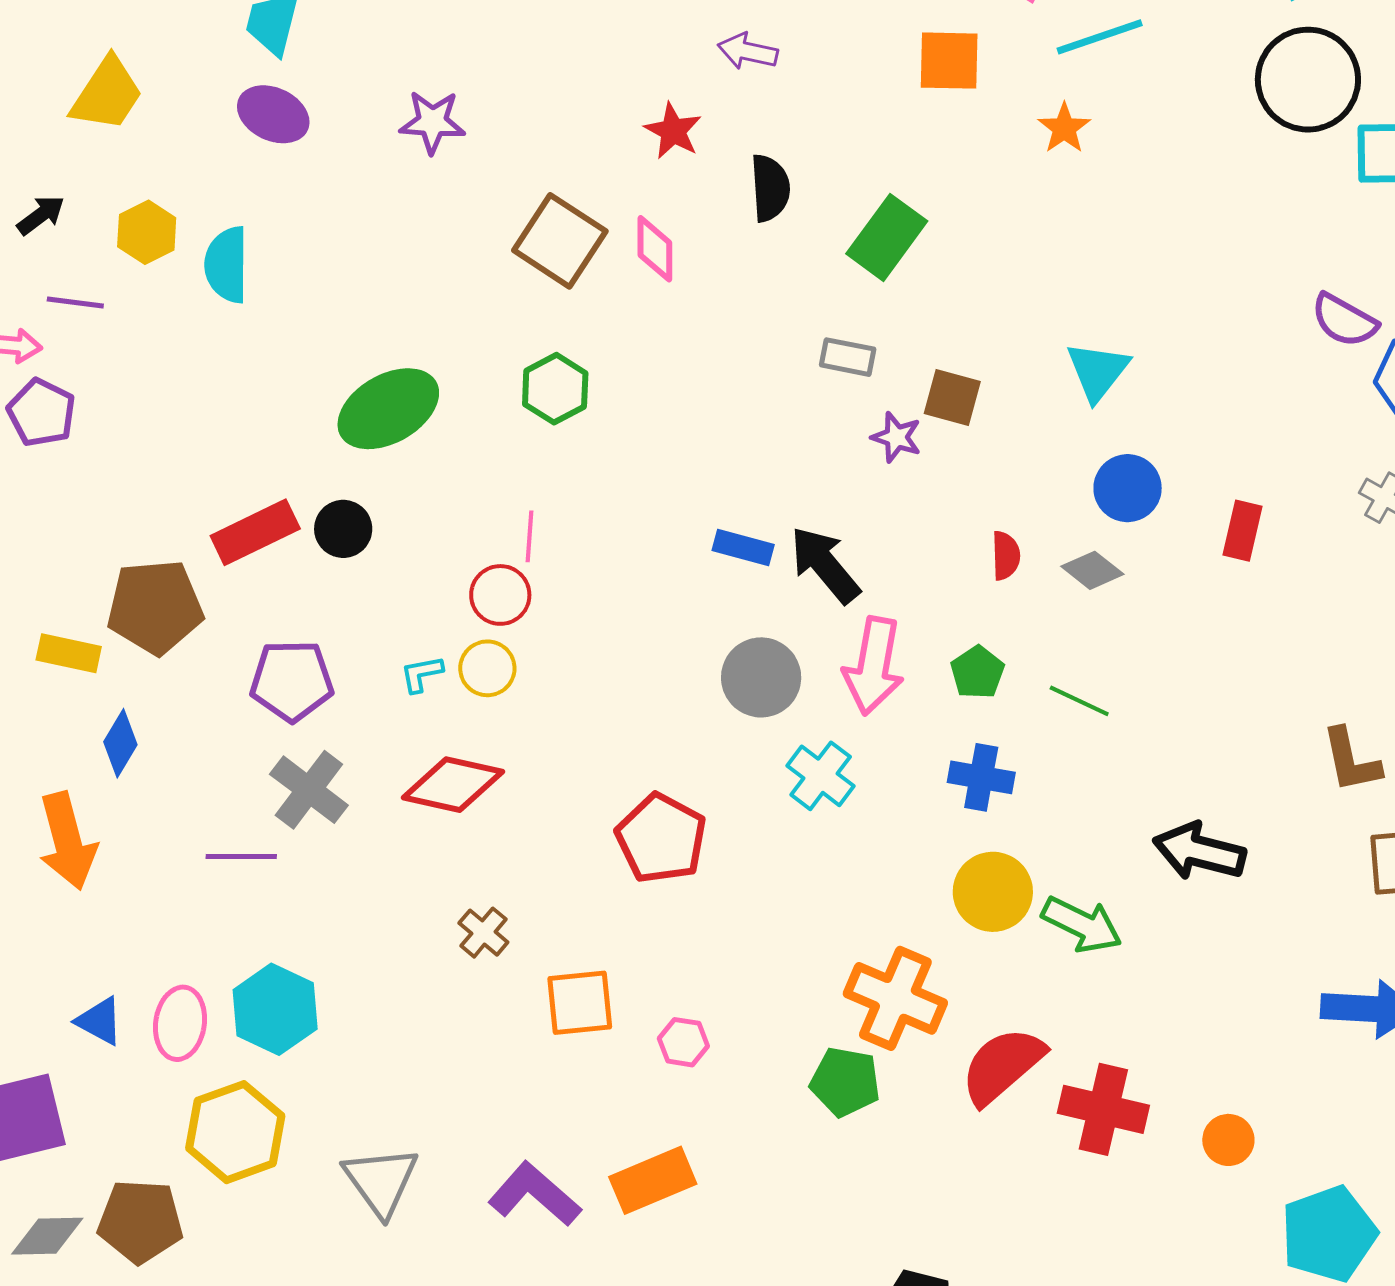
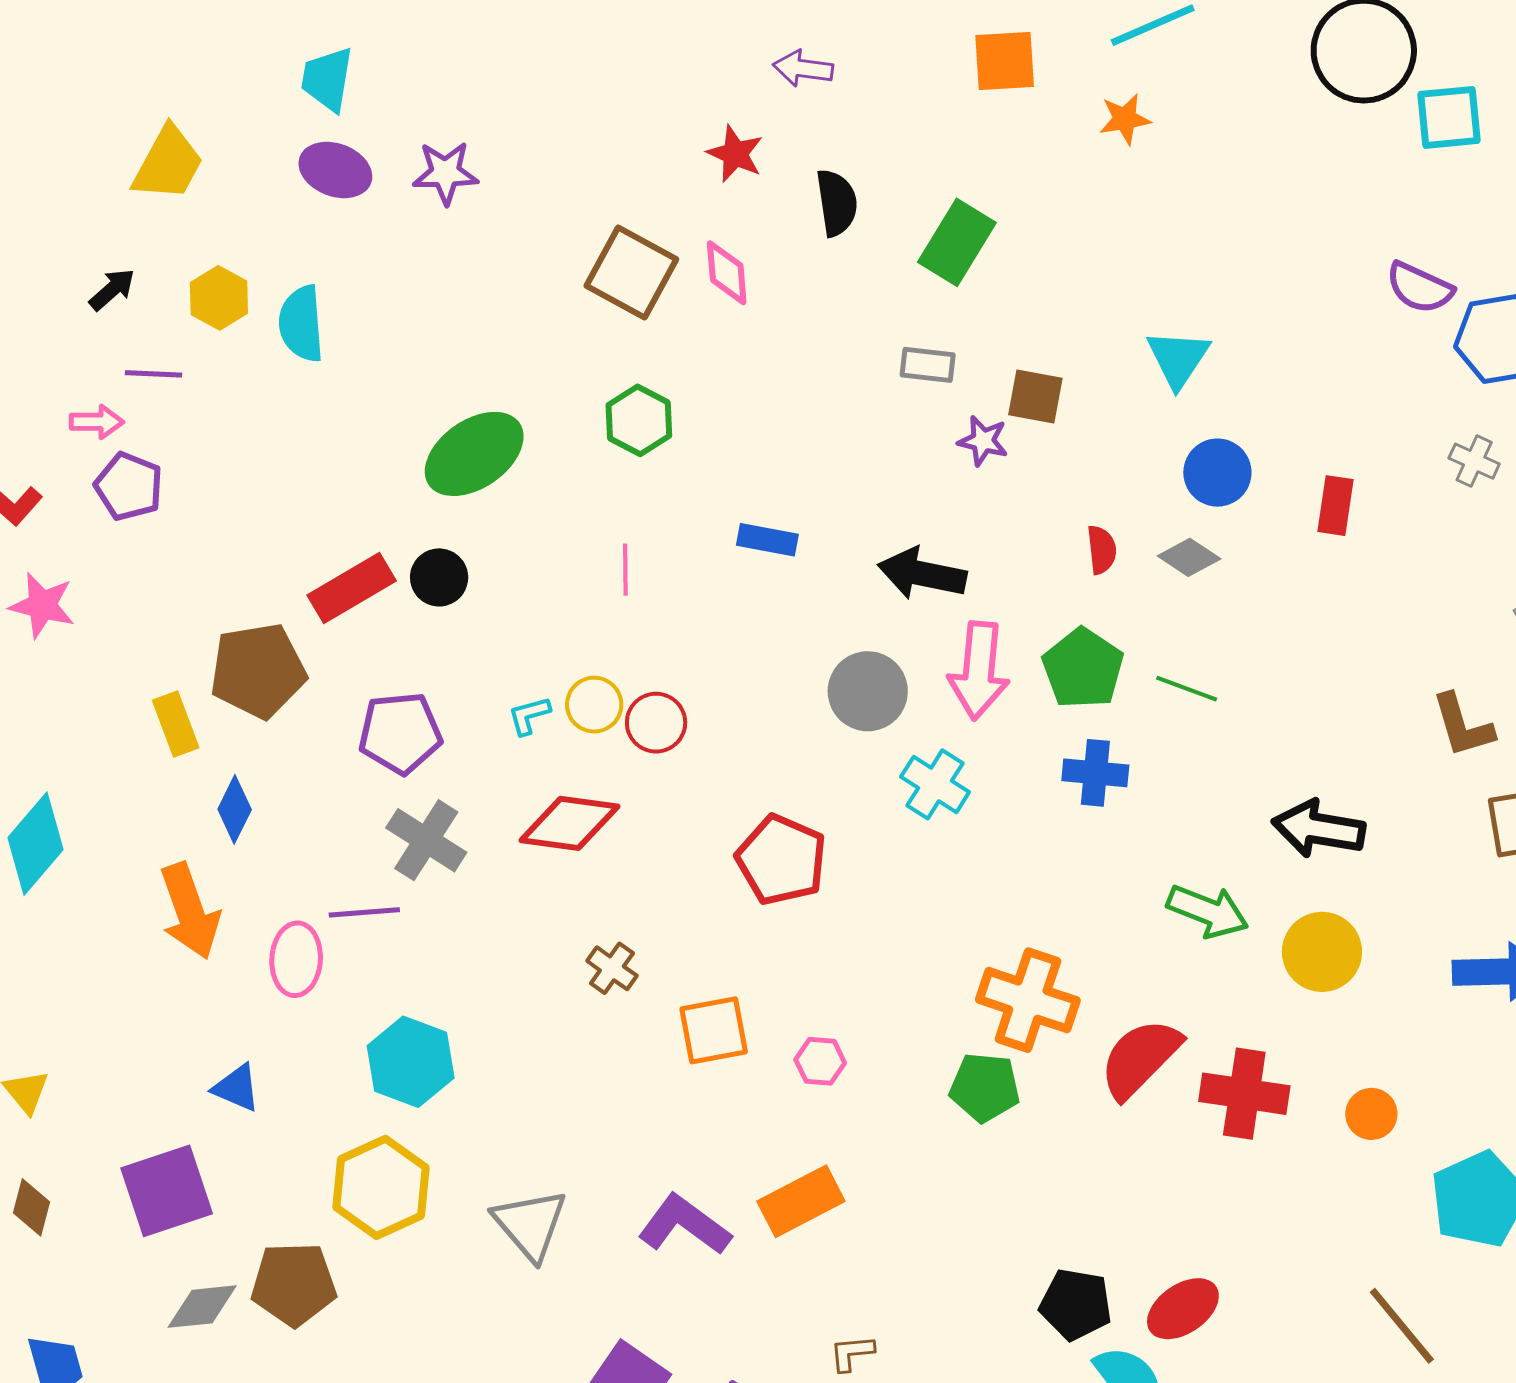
purple star: (432, 122) -> (445, 173), moved
orange star: (1064, 128) -> (1125, 119), turned 30
blue rectangle: (743, 547) -> (767, 540), moved
black arrow: (825, 565) -> (922, 574), turned -34
red circle: (500, 595) -> (656, 723), moved
yellow rectangle: (69, 653) -> (176, 724), turned 62
green pentagon: (977, 672) -> (1083, 668), size x1.5
yellow circle: (993, 892) -> (1322, 952), moved
pink ellipse: (180, 1023) -> (296, 959), moved

